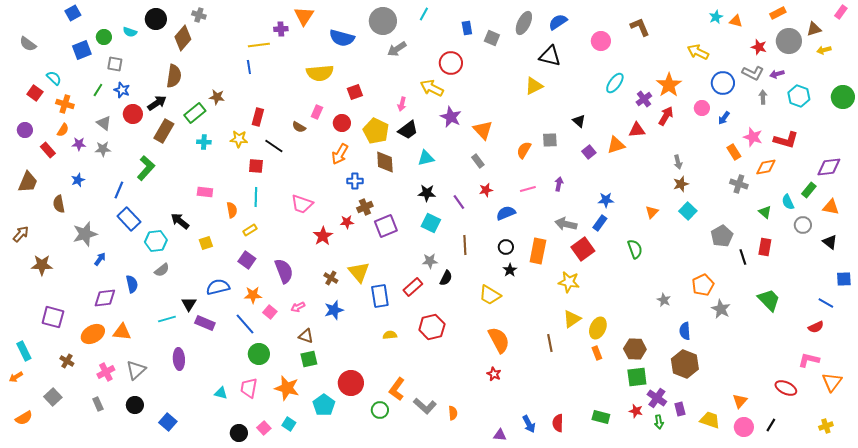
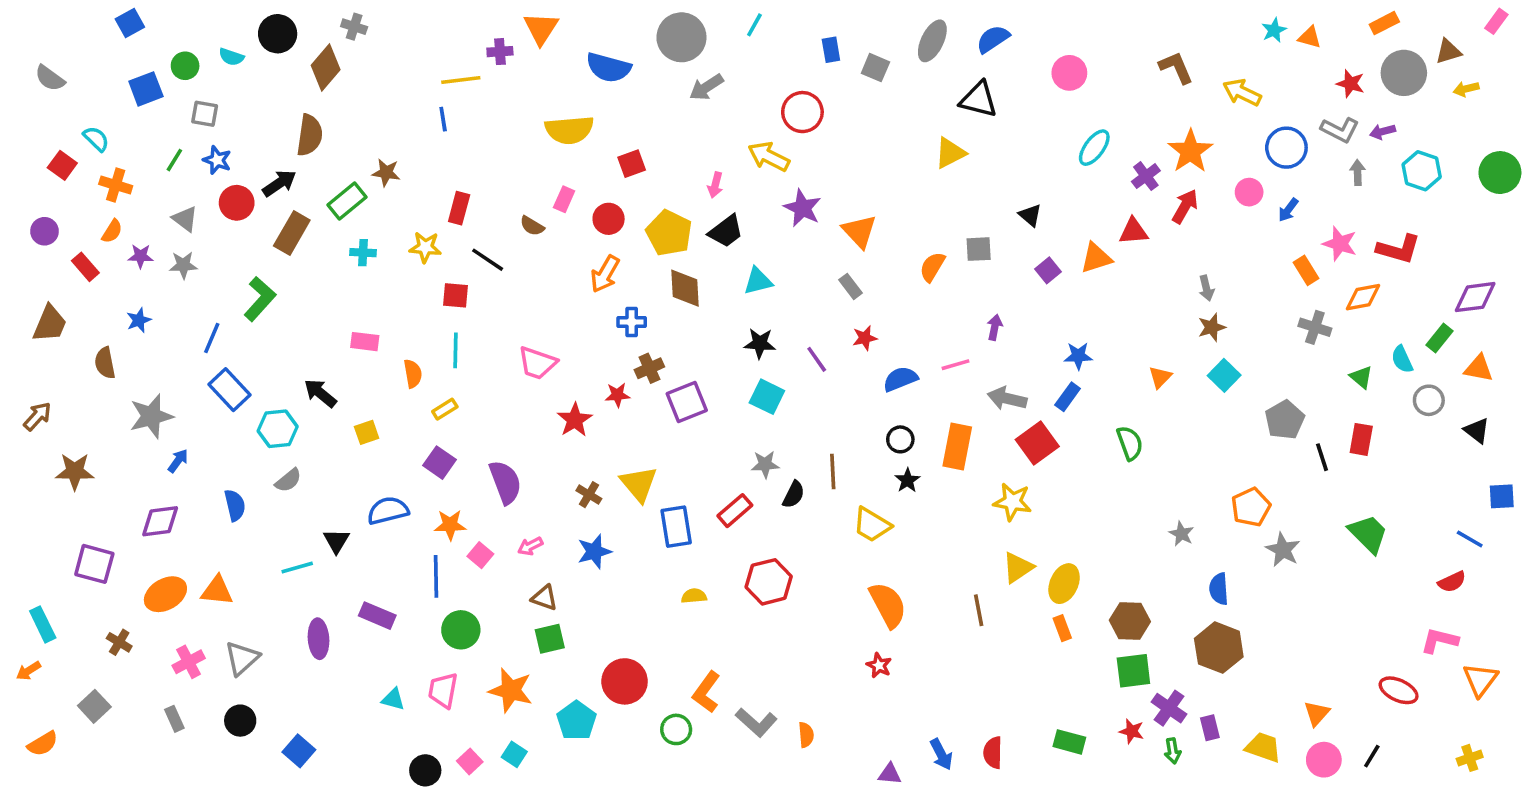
brown L-shape: (640, 27) -> (1176, 68), moved
pink line: (528, 189) -> (955, 365), moved
brown line: (465, 245) -> (833, 471), moved
purple diamond: (105, 298) -> (160, 521), moved
purple rectangle: (205, 323) -> (377, 616), moved
blue line: (245, 324) -> (436, 576), turned 40

